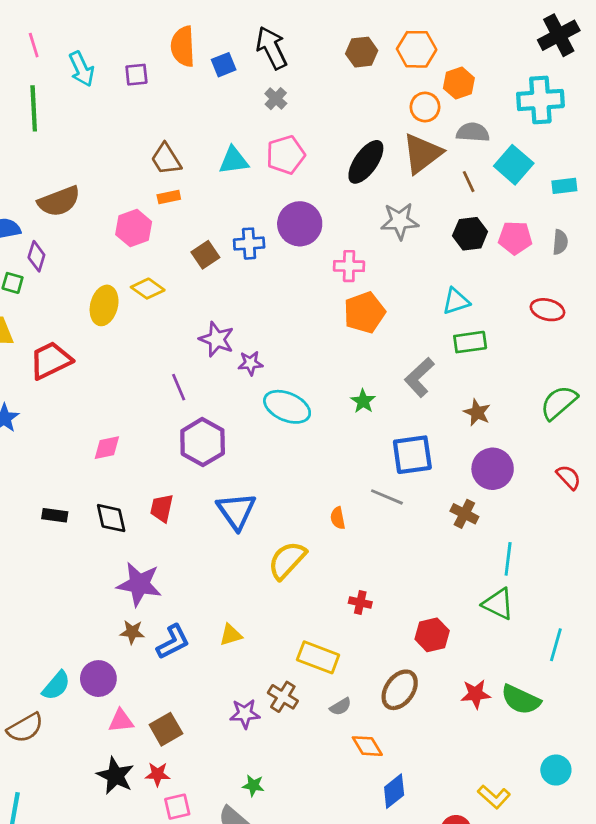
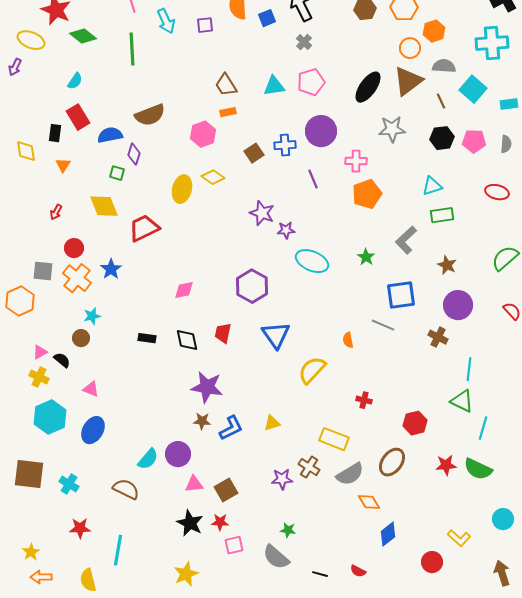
purple line: (179, 387) -> (313, 179), moved
cyan line: (556, 645) -> (483, 428), moved
gray semicircle: (341, 707) -> (350, 474), size x1.8
brown semicircle: (25, 728) -> (126, 489), turned -124

